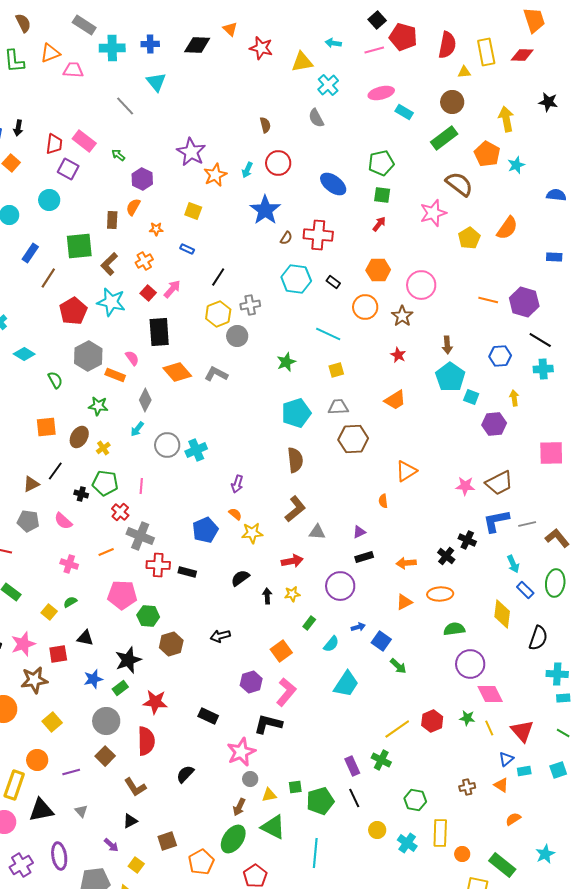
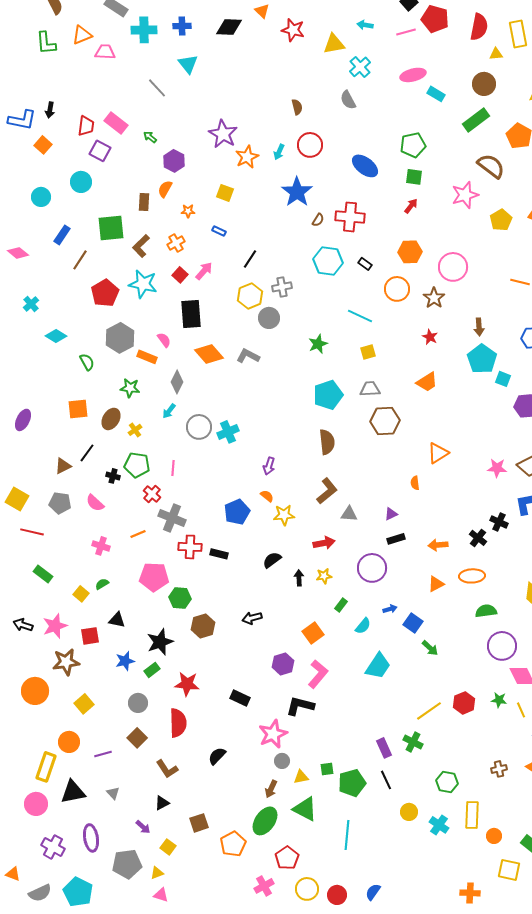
gray circle: (106, 721) -> (138, 703), size x0.7
purple cross: (21, 865) -> (53, 847), turned -30

